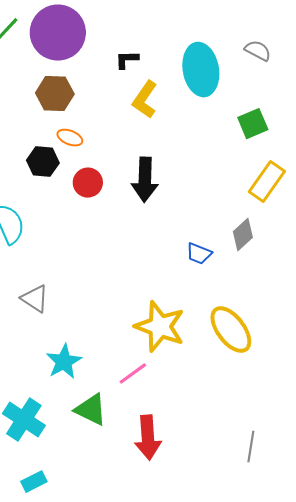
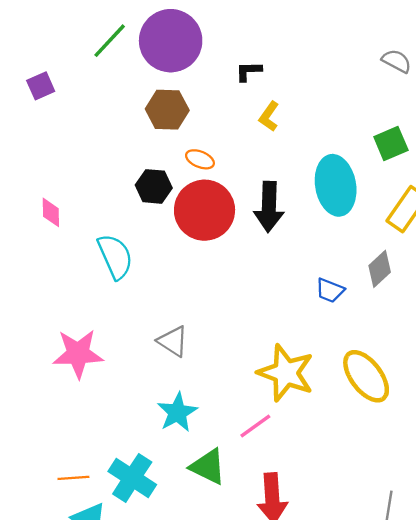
cyan ellipse: (201, 70) -> (336, 185), moved
yellow L-shape: (145, 100) -> (269, 116), size x0.7
orange ellipse: (70, 138) -> (200, 159), moved
red circle: (88, 183) -> (205, 210), size x1.8
gray triangle: (35, 299) -> (173, 341), moved

